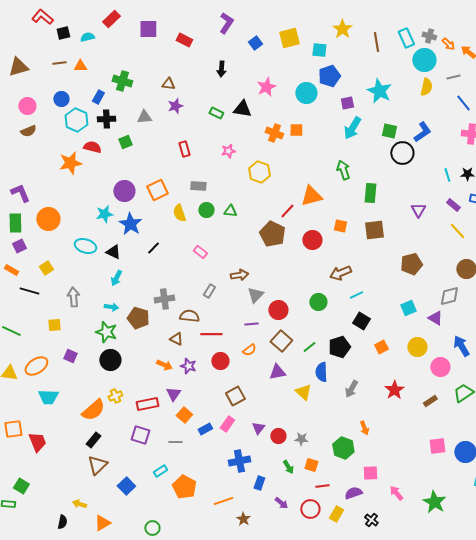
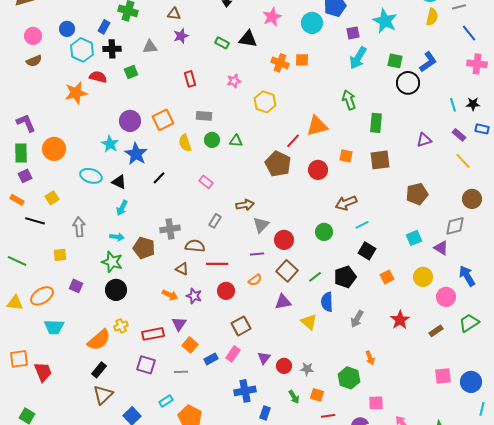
purple triangle: (418, 210) -> (424, 140), turned 42
cyan star: (104, 214) -> (110, 144), turned -30

